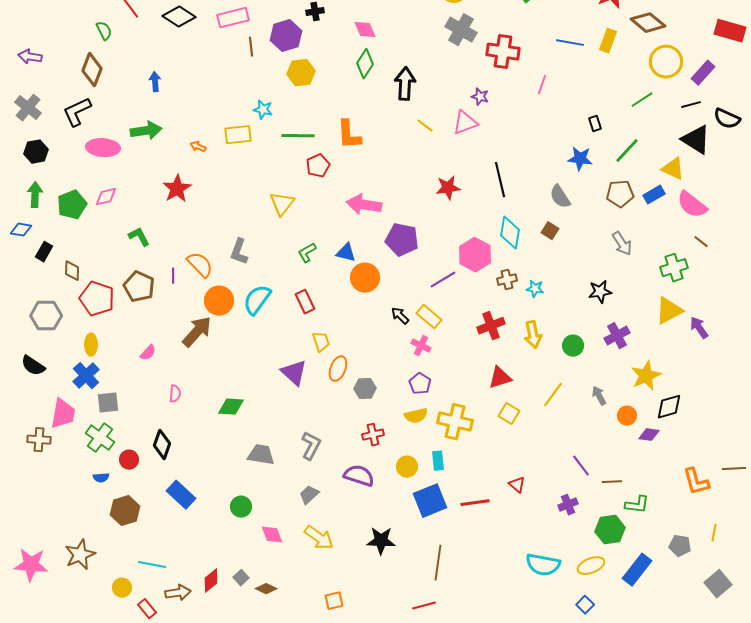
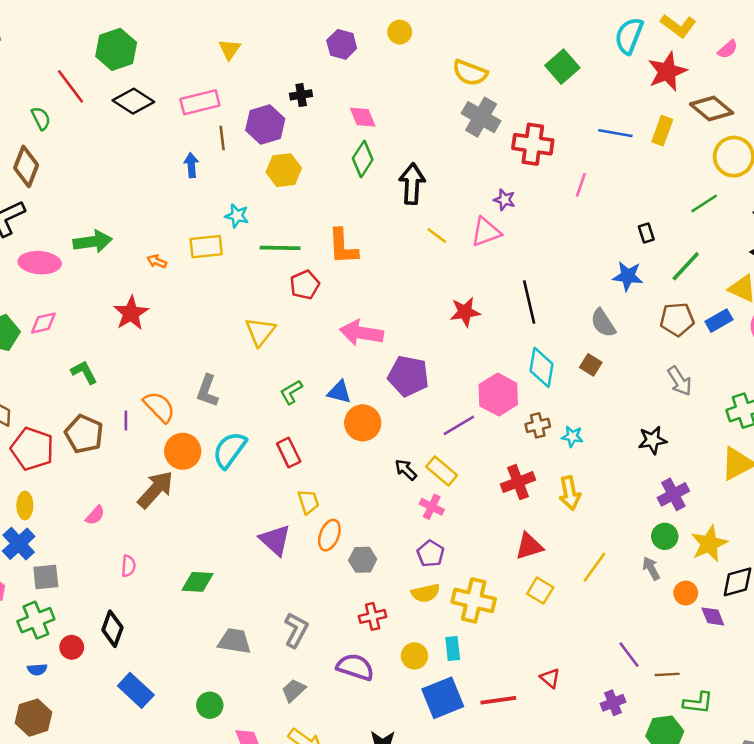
blue arrow: (155, 82) -> (191, 165), moved
green circle: (573, 346) -> (665, 536), moved
purple diamond: (649, 435) -> (713, 616), turned 60
green cross: (100, 438) -> (36, 620), turned 32
brown hexagon: (125, 511) -> (33, 718), moved

